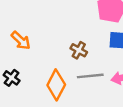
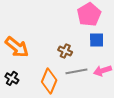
orange arrow: (21, 41) -> (17, 47), size x1.4

